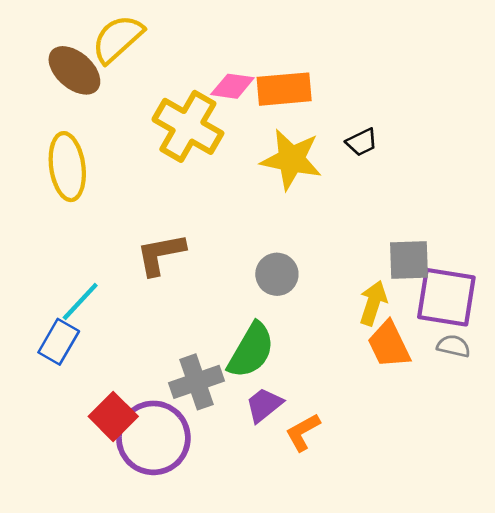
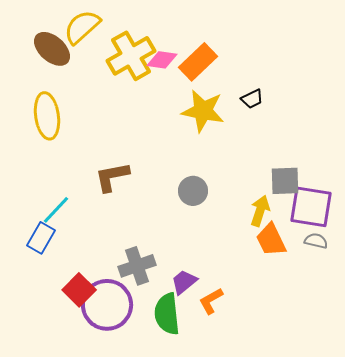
orange rectangle: (284, 89) -> (198, 62), turned -39
yellow cross: (188, 126) -> (131, 56), moved, turned 30
green semicircle: (251, 350) -> (167, 314), moved, turned 144

